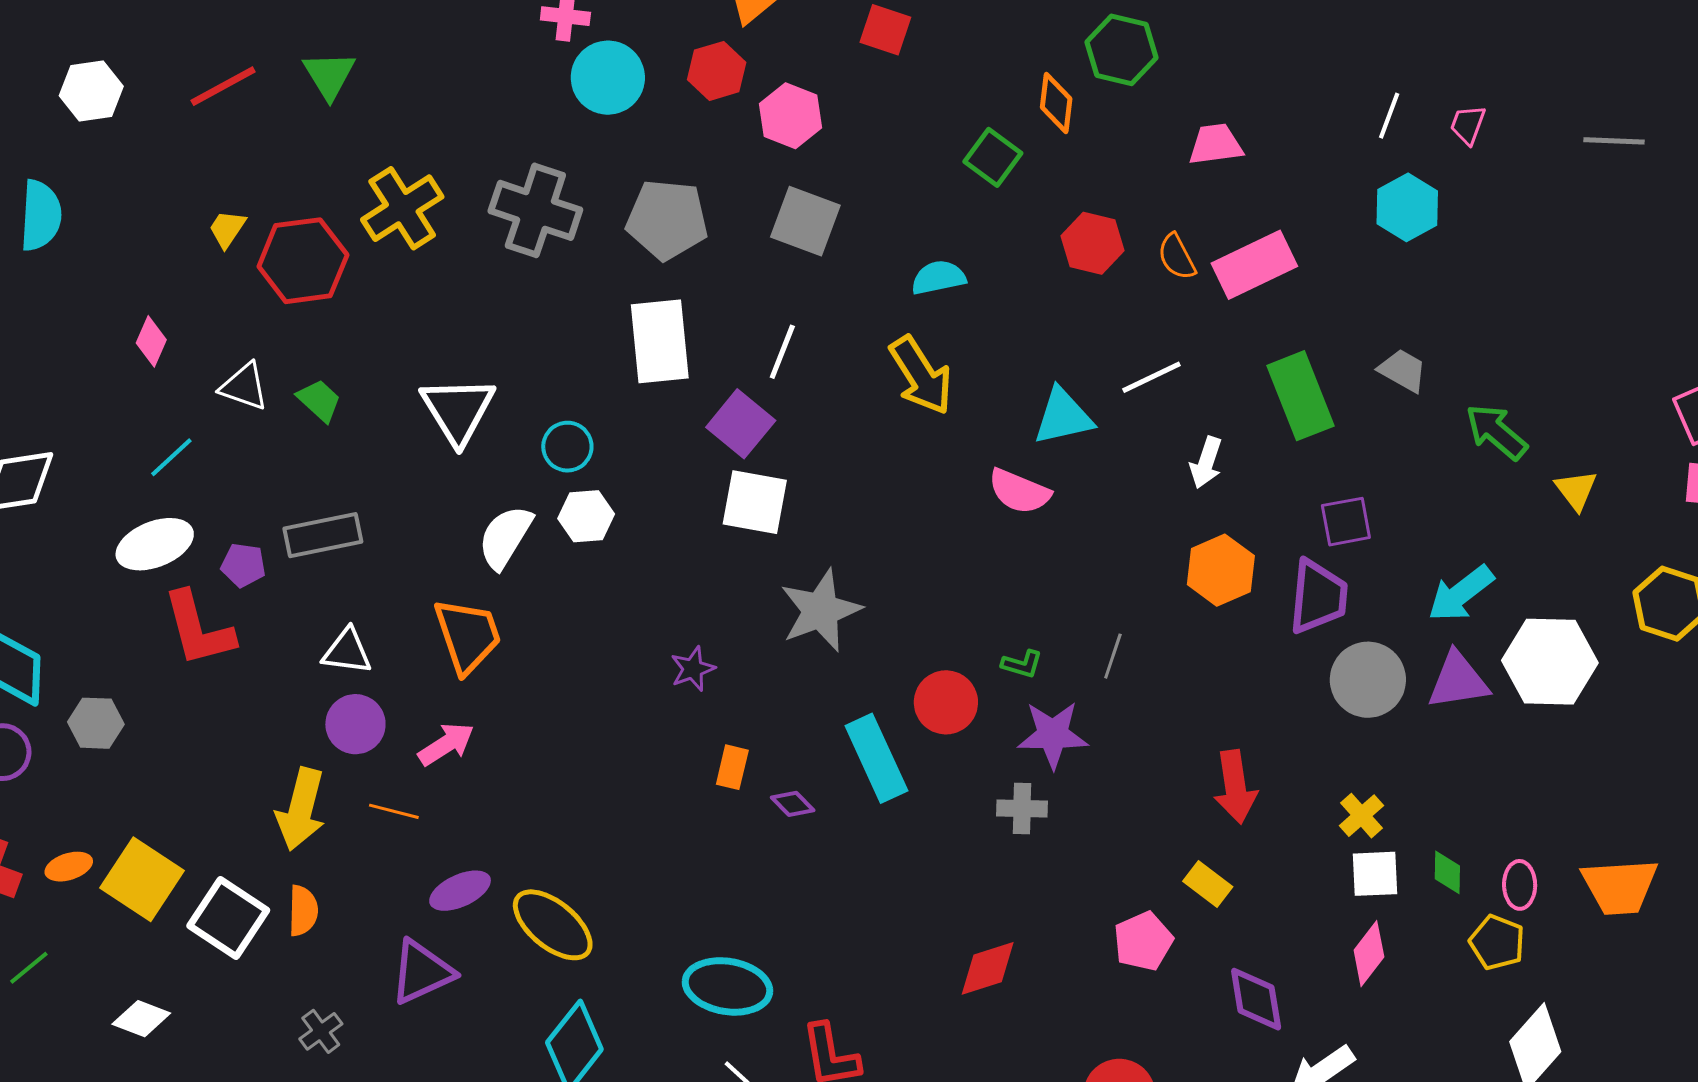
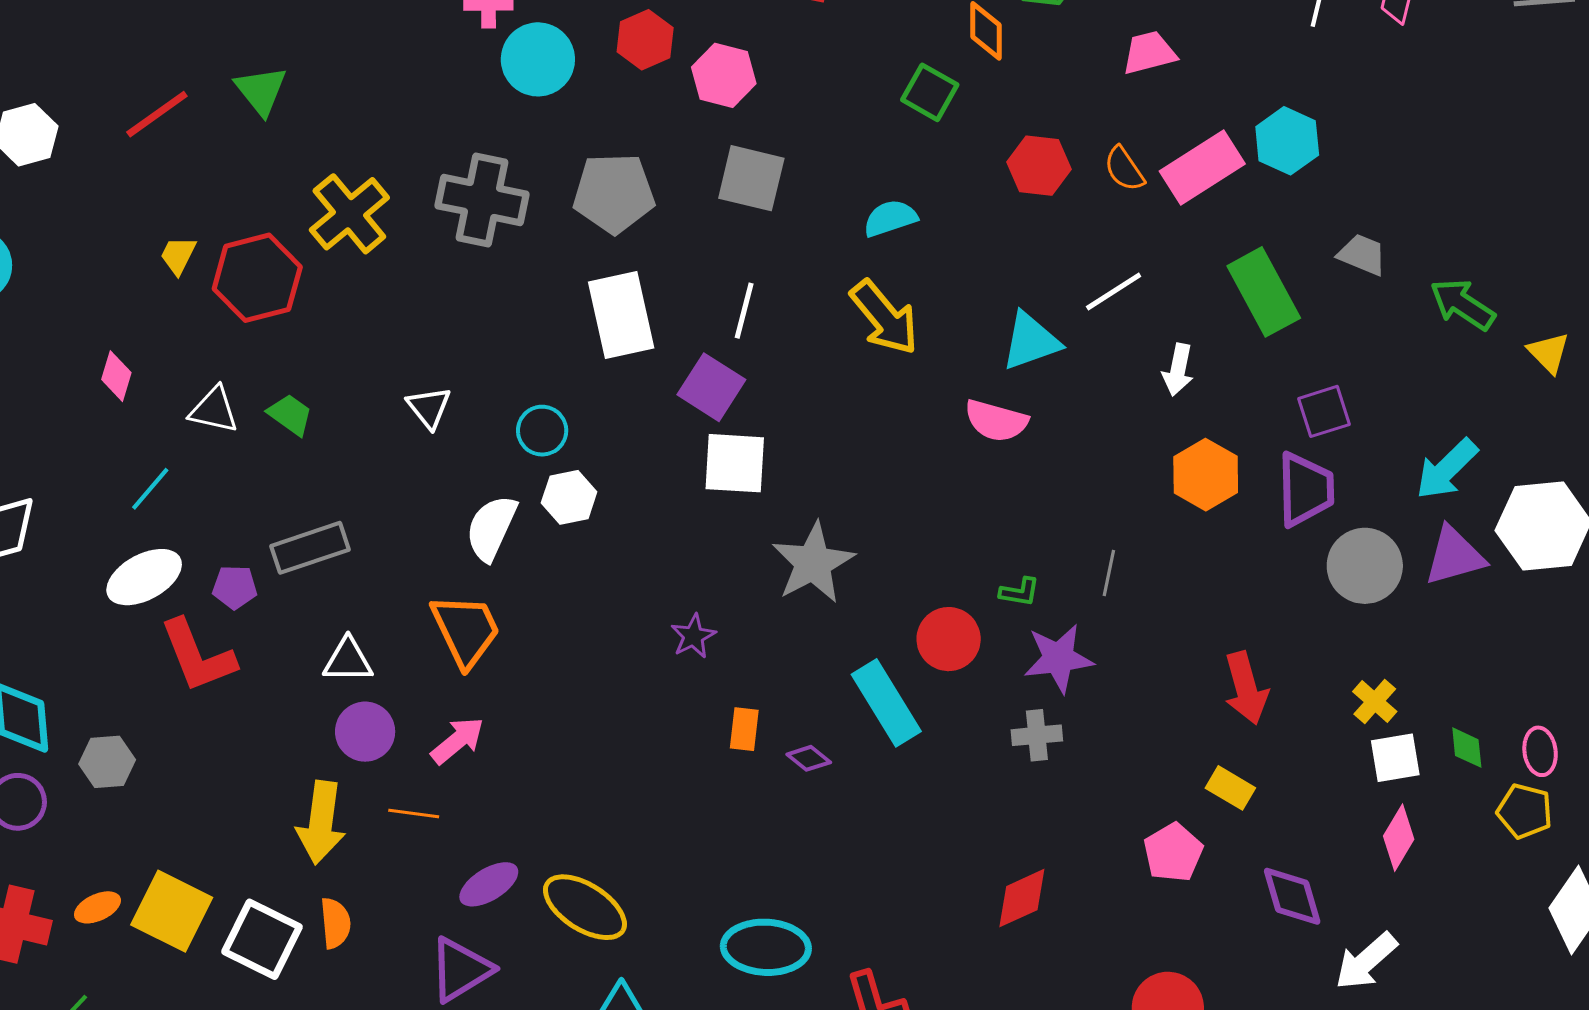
cyan hexagon: (1407, 207) -> (1287, 141), moved
white triangle: (458, 410) -> (429, 407), size x0.6

